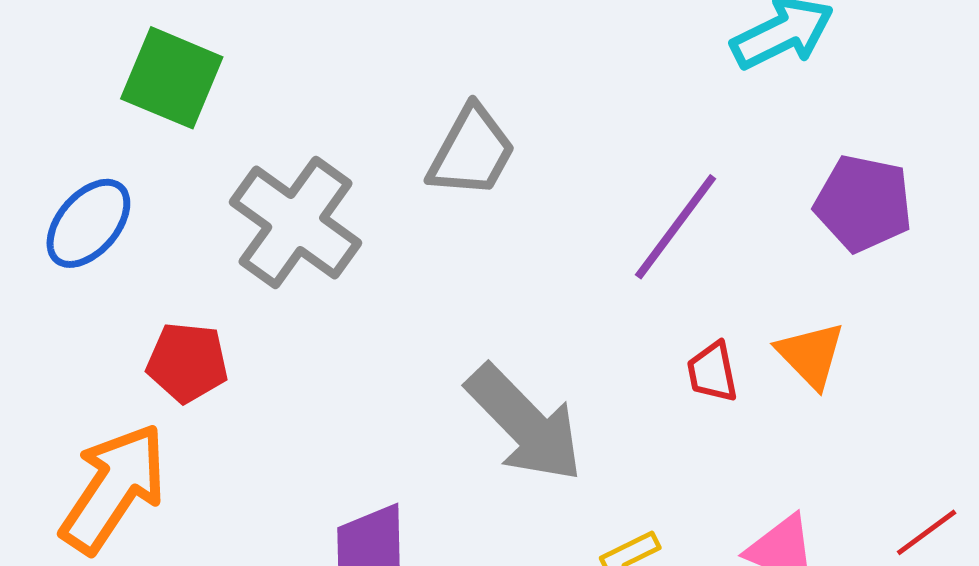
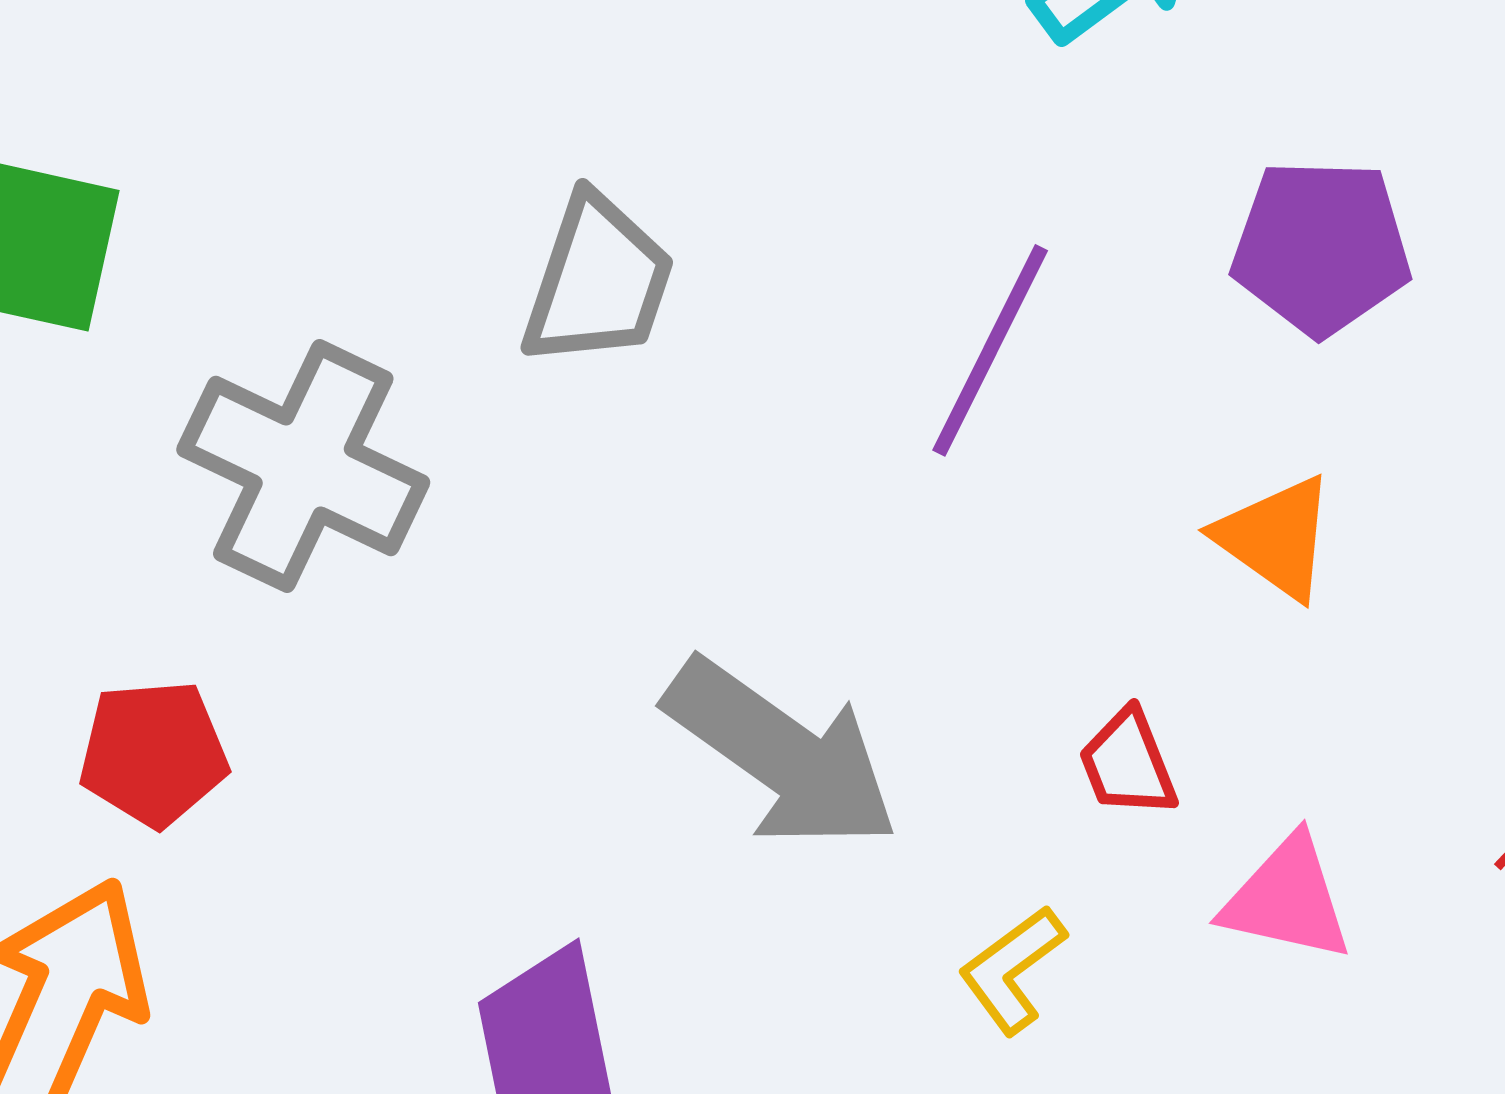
red trapezoid: (712, 372) -> (1128, 763), moved

